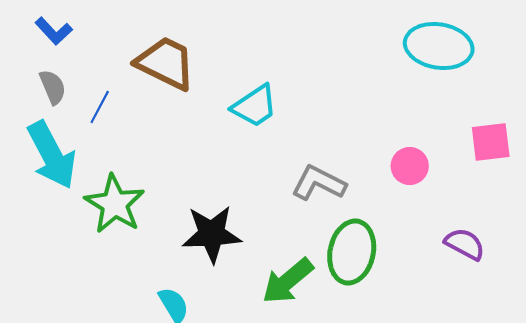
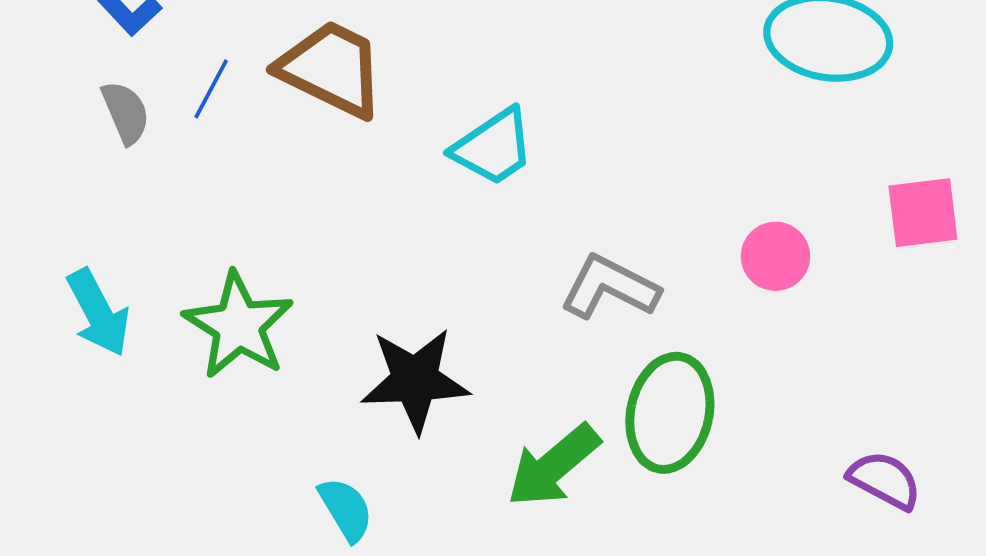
blue line: (100, 107) -> (211, 89), moved
cyan arrow: (52, 155) -> (98, 313), moved, size x0.7
purple semicircle: (465, 244) -> (885, 480), moved

